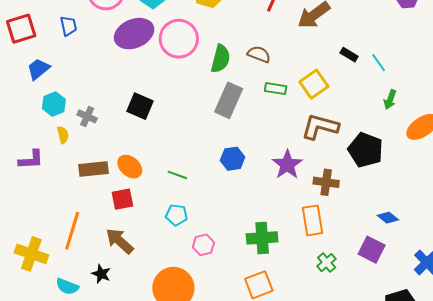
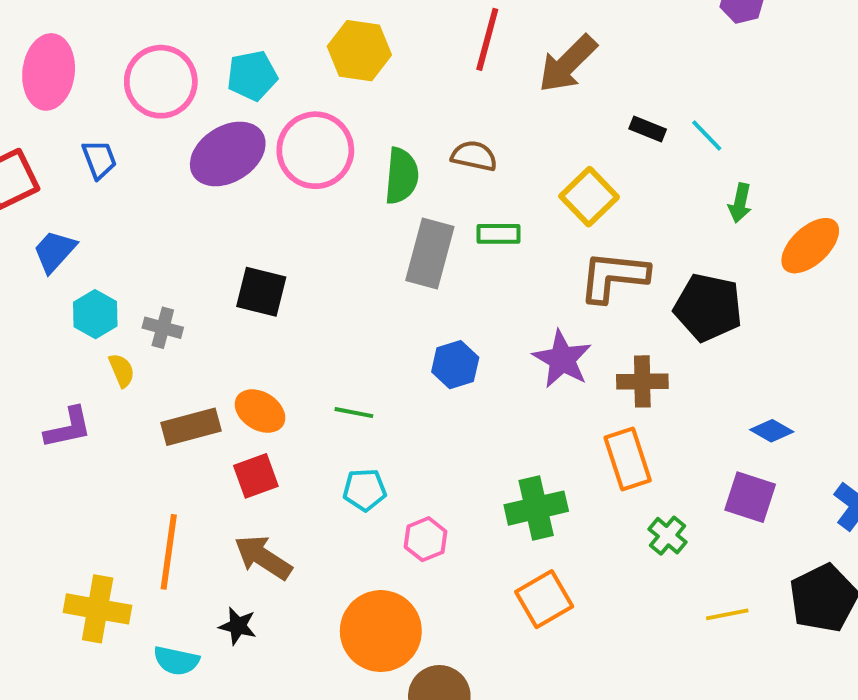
green rectangle: (276, 89) -> (499, 234), moved

